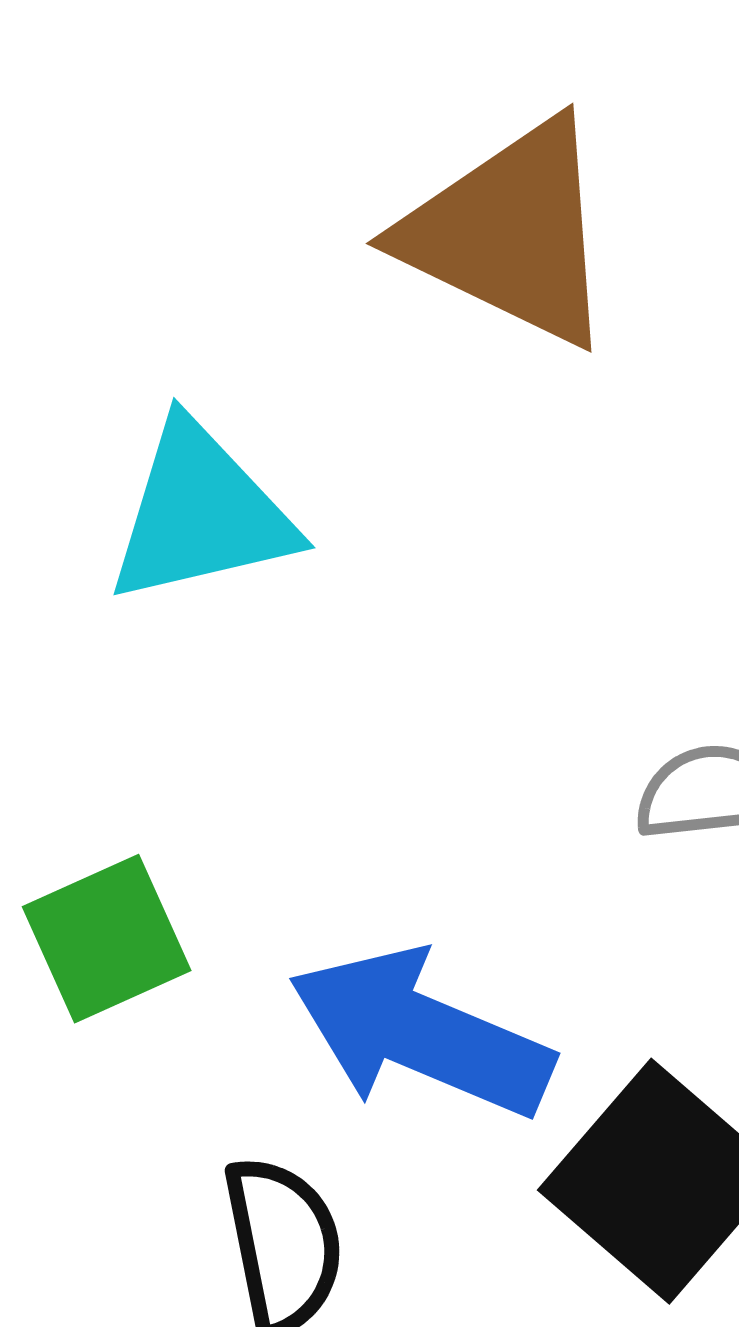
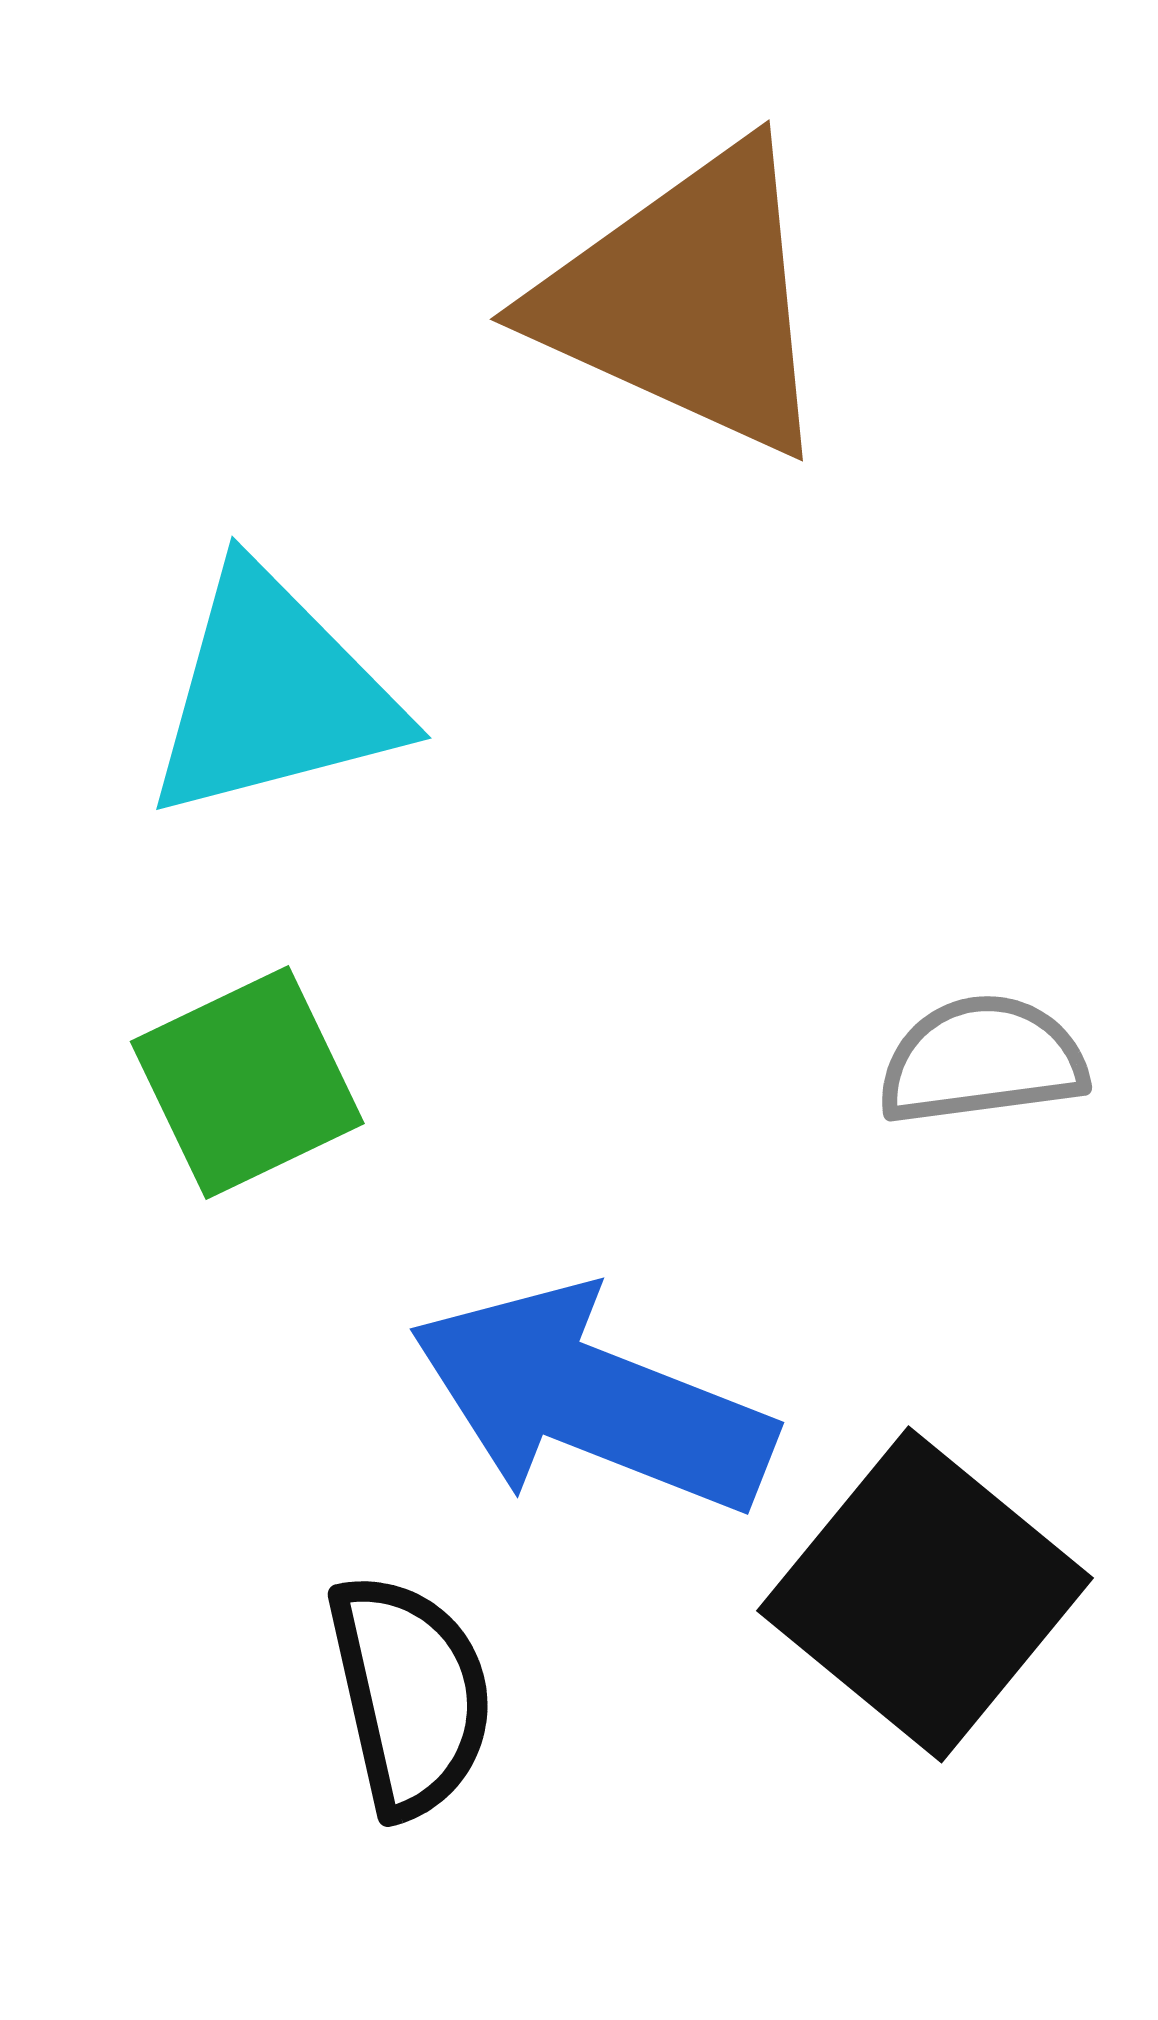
green square: (107, 939) -> (247, 1082), moved

